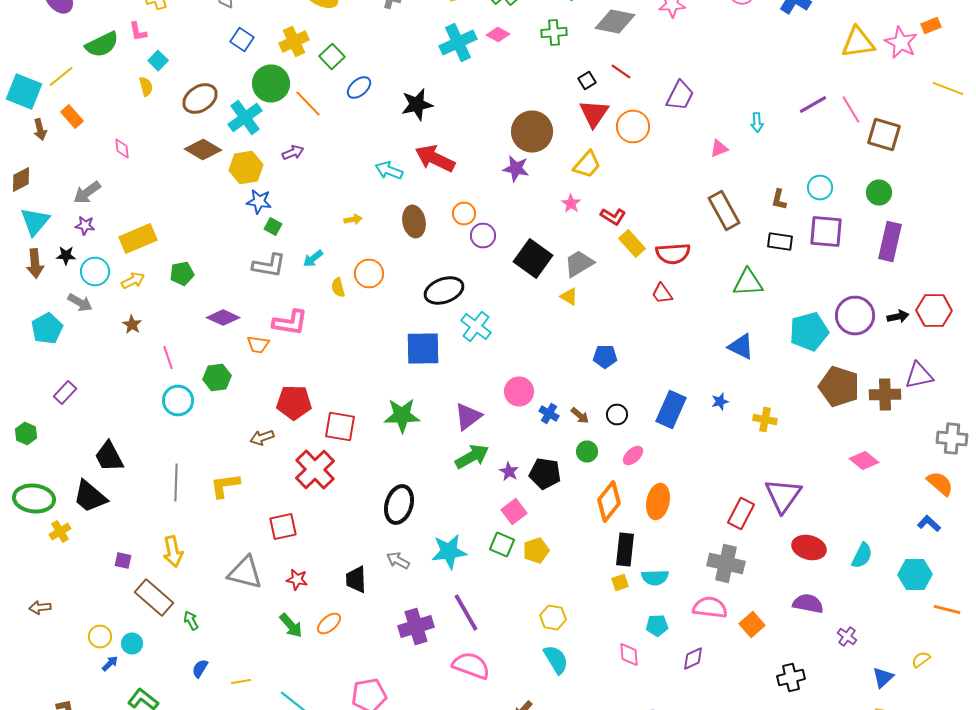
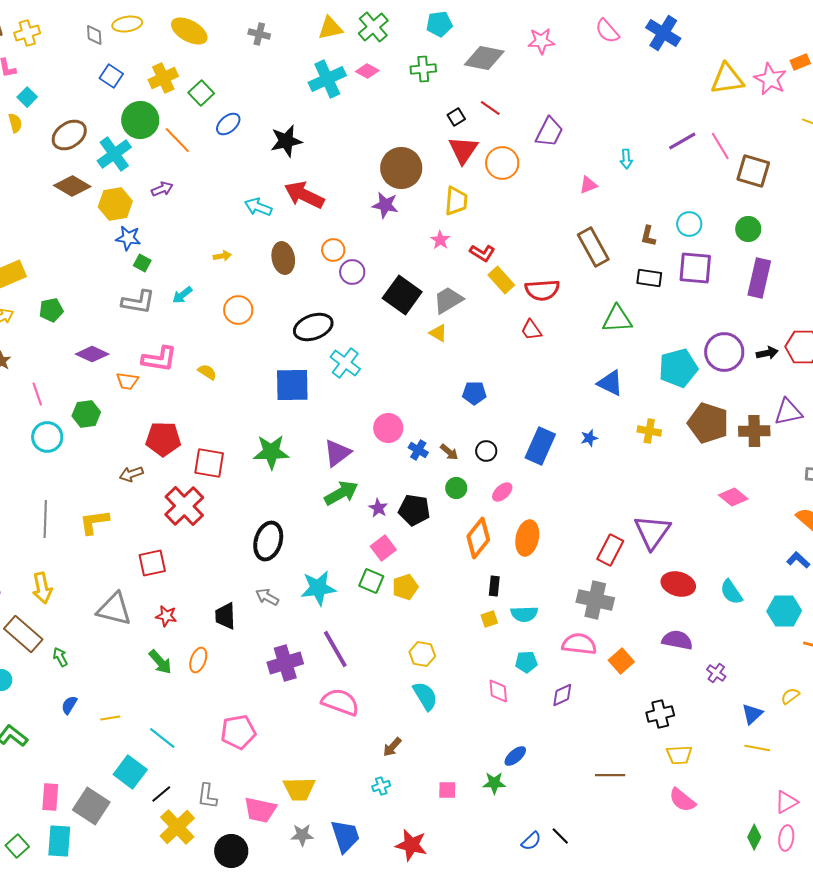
yellow trapezoid: (587, 164) -> (456, 201), turned -36
yellow semicircle: (338, 288) -> (207, 372), moved, turned 138
yellow cross: (765, 420) -> (649, 431), moved
black rectangle: (625, 550) -> (494, 586), size x0.6
cyan semicircle: (862, 556) -> (731, 592), turned 120
orange ellipse: (329, 624) -> (198, 660), turned -30

